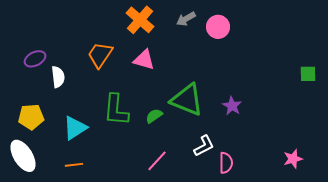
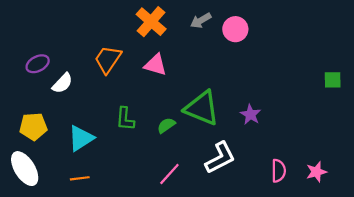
white semicircle: (58, 77) -> (62, 83), turned 50
green L-shape: (116, 110) -> (125, 119), size x0.7
white L-shape: (204, 146) -> (220, 158), size x1.4
pink semicircle: (226, 163) -> (279, 171), moved

